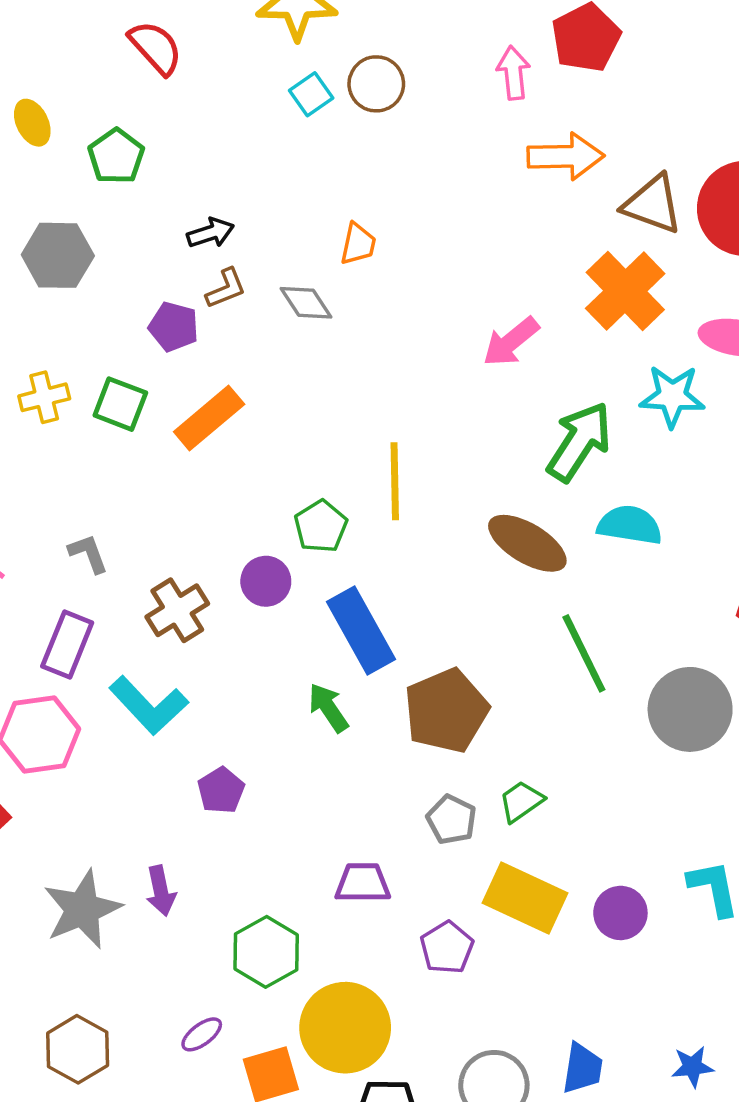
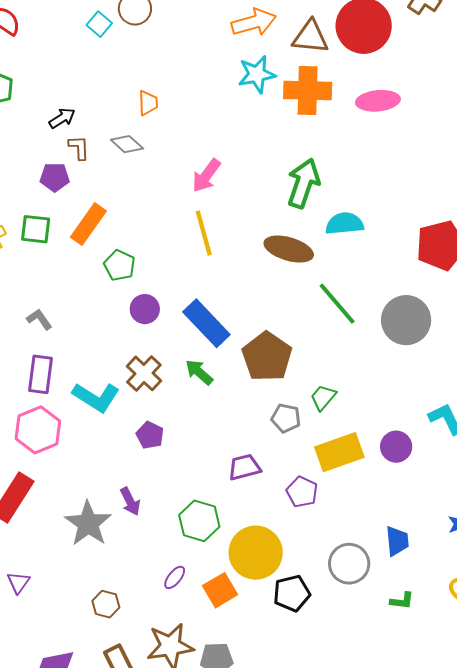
brown L-shape: (226, 288) -> (79, 148), turned -56
orange cross: (625, 291) -> (308, 90), turned -30
pink arrow: (511, 342) -> (206, 176), moved
cyan star: (672, 396) -> (257, 74), moved
green pentagon: (321, 526) -> (119, 265), moved
brown cross: (177, 610) -> (144, 373), moved
yellow rectangle: (525, 898) -> (339, 452), turned -30
brown hexagon: (78, 1049) -> (106, 604), size x0.7

